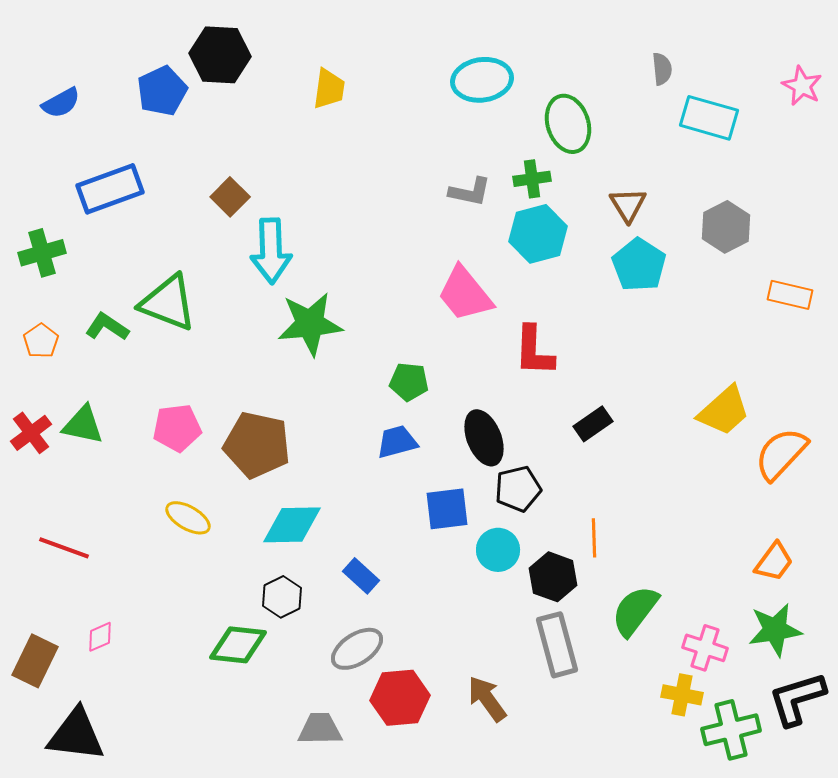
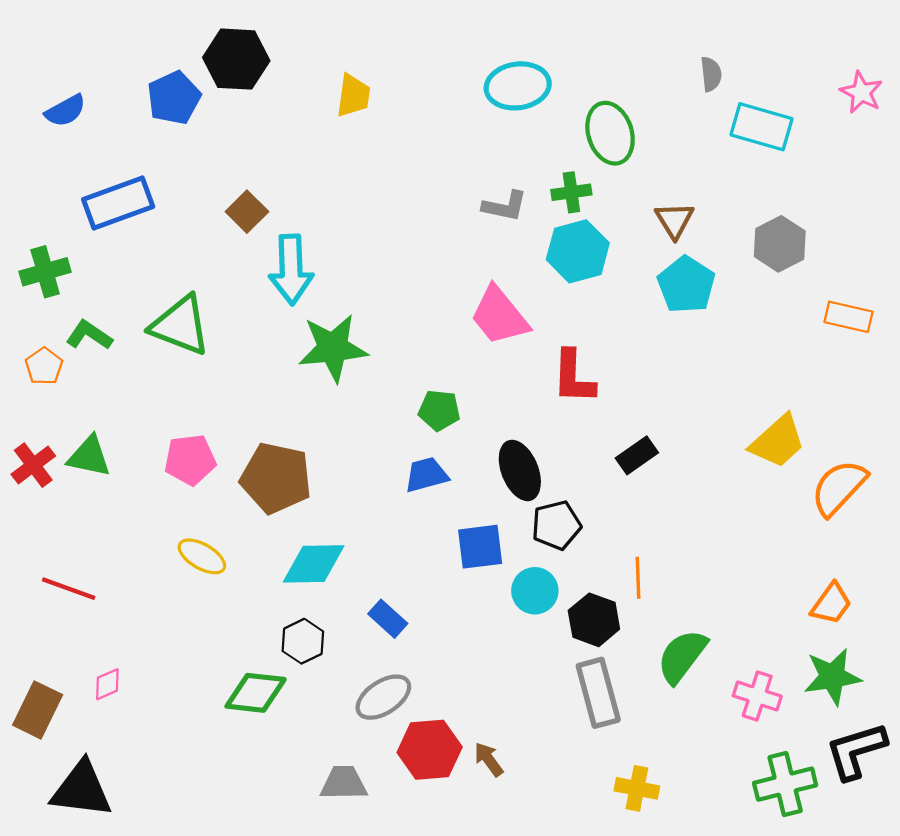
green L-shape: (107, 327) -> (89, 335), moved
yellow cross: (682, 695) -> (637, 788), moved
brown arrow: (487, 699) -> (489, 759), moved, size x0.7

